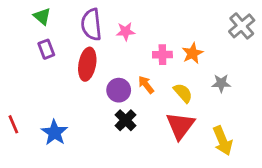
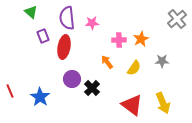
purple rectangle: (46, 49) -> (43, 36), moved
purple circle: (119, 90) -> (72, 79), moved
yellow semicircle: (183, 93) -> (134, 68), turned 77
red triangle: (180, 126) -> (132, 105), moved, turned -30

